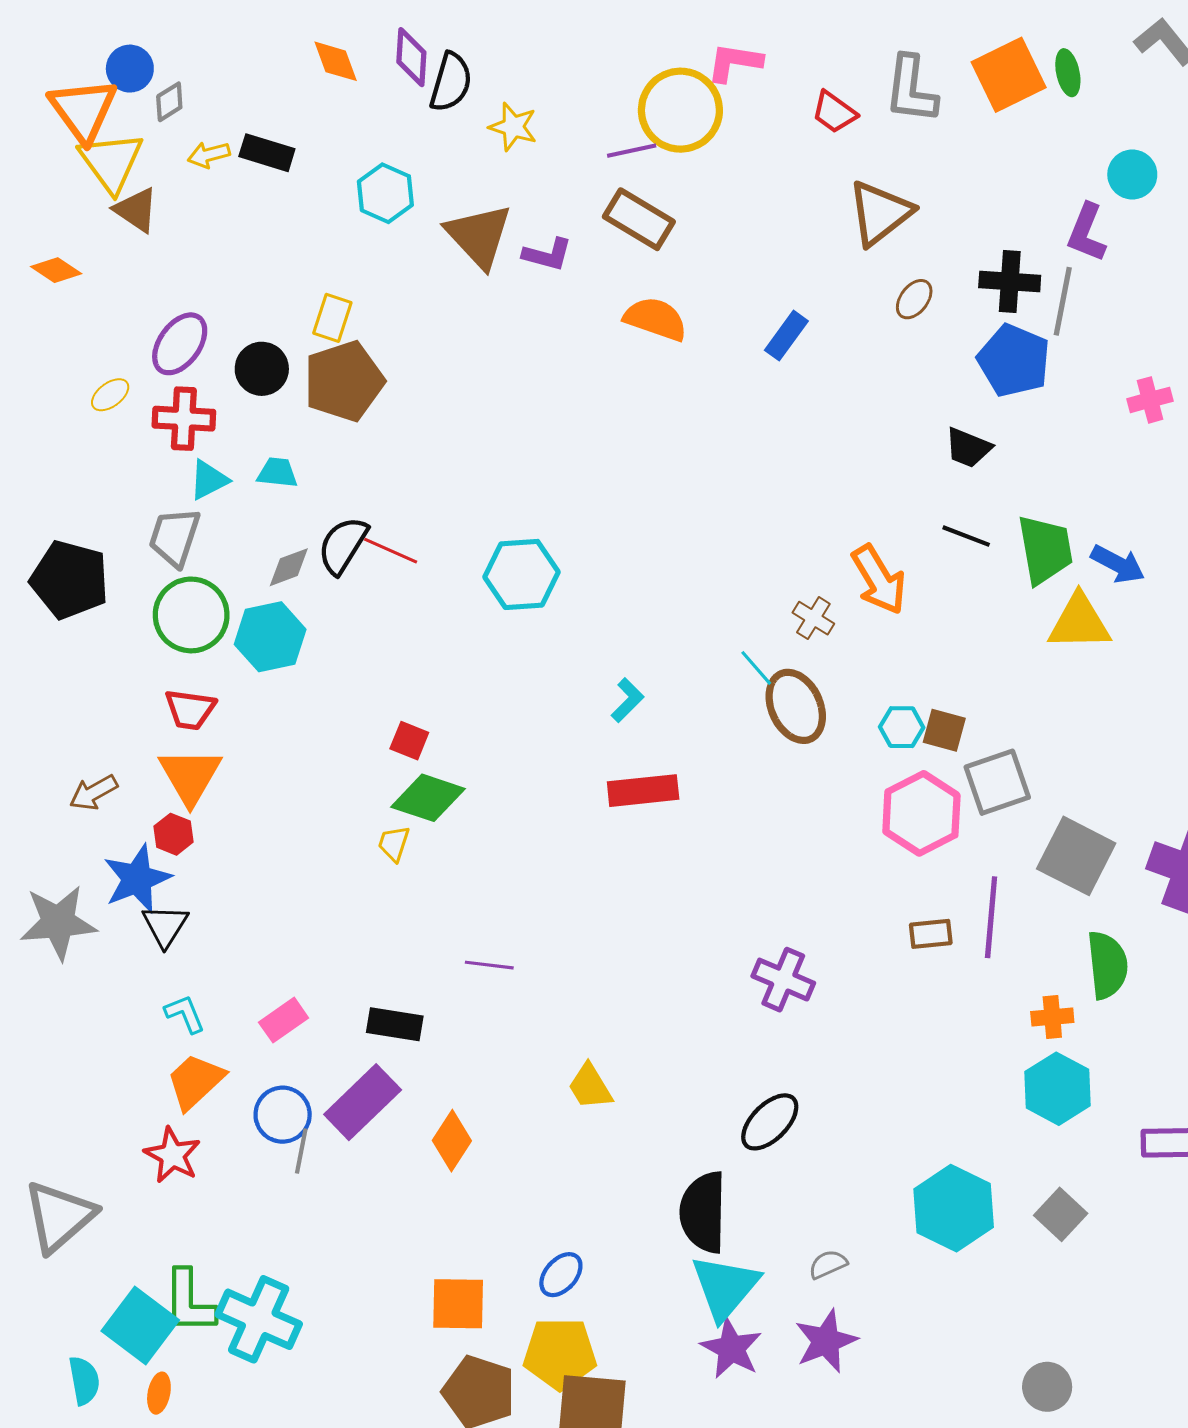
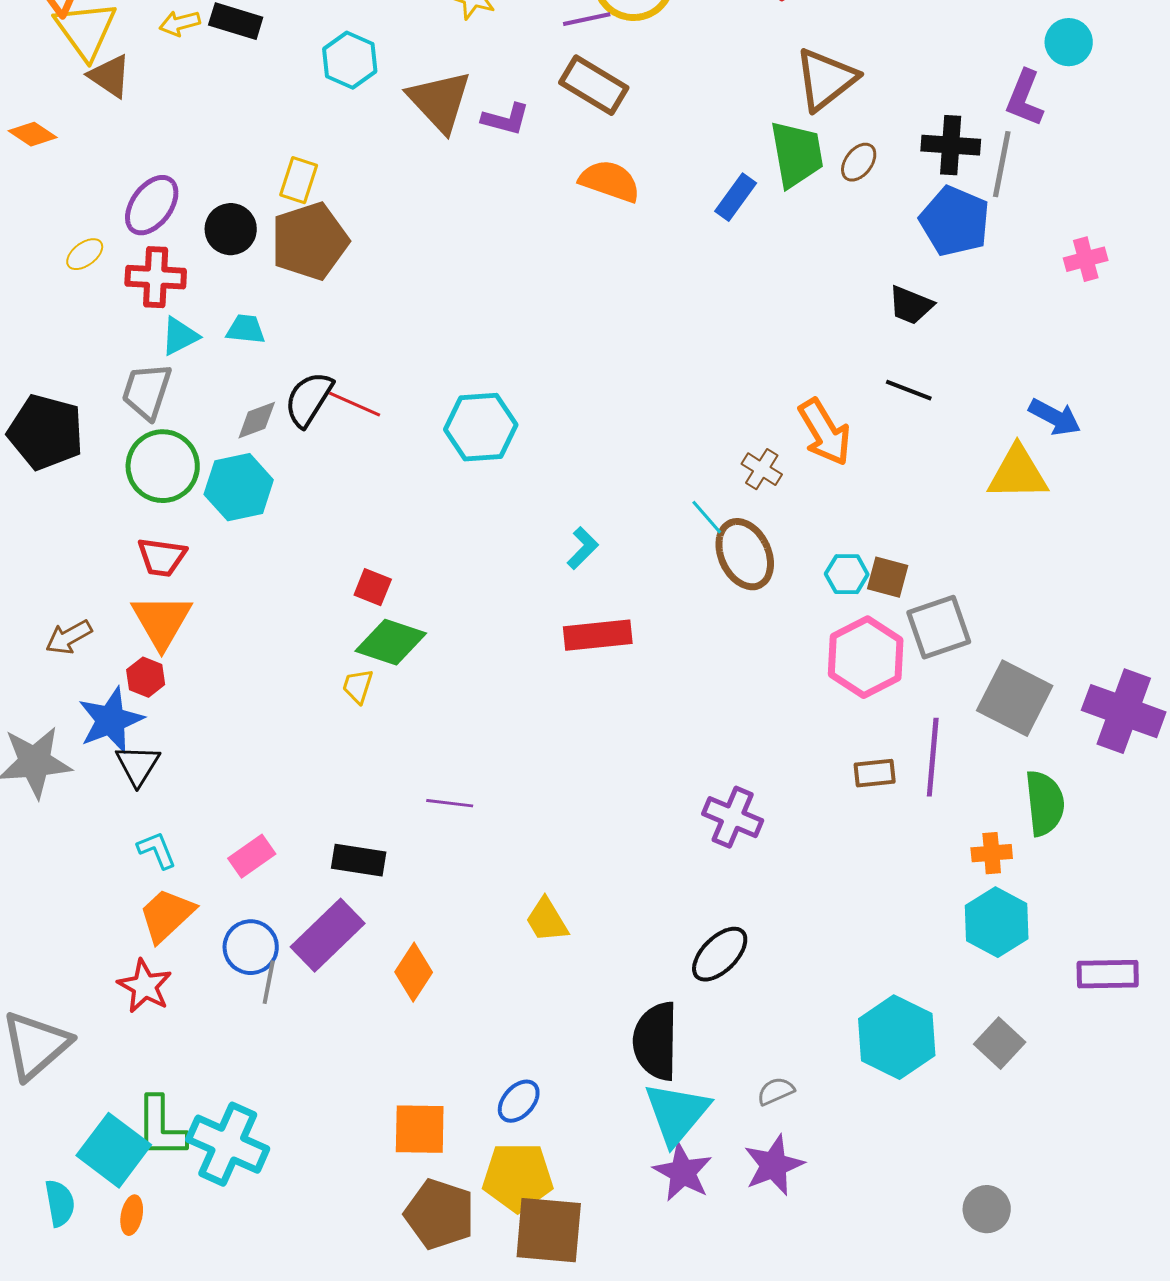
green trapezoid: (1045, 550) -> (797, 154), moved

